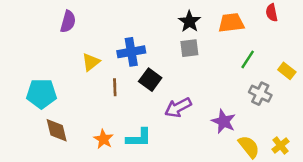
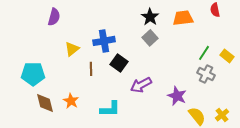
gray square: (189, 48) -> (150, 38), turned -35
green line: (248, 59) -> (204, 53), moved
orange star: (103, 139) -> (71, 101), moved

